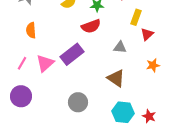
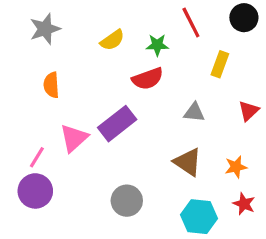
red triangle: (147, 34) -> (249, 111), moved
pink line: (22, 63) -> (37, 157), moved
orange star: (153, 65) -> (236, 167), moved
red star: (149, 116) -> (244, 204), moved

